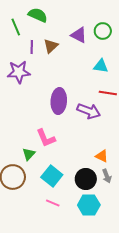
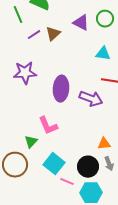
purple line: (32, 47) -> (34, 35), turned 56
purple star: (19, 72) -> (25, 73), moved
orange triangle: (102, 156) -> (104, 144), turned -32
pink line: (53, 203) -> (67, 182), moved

